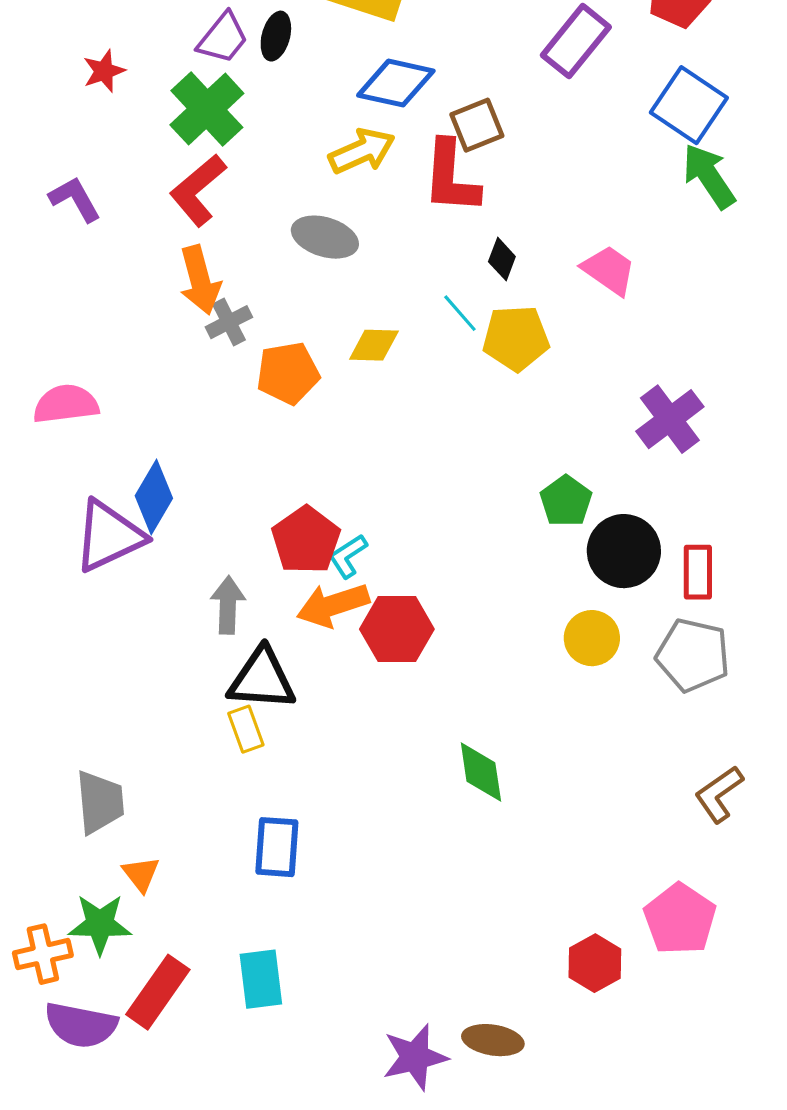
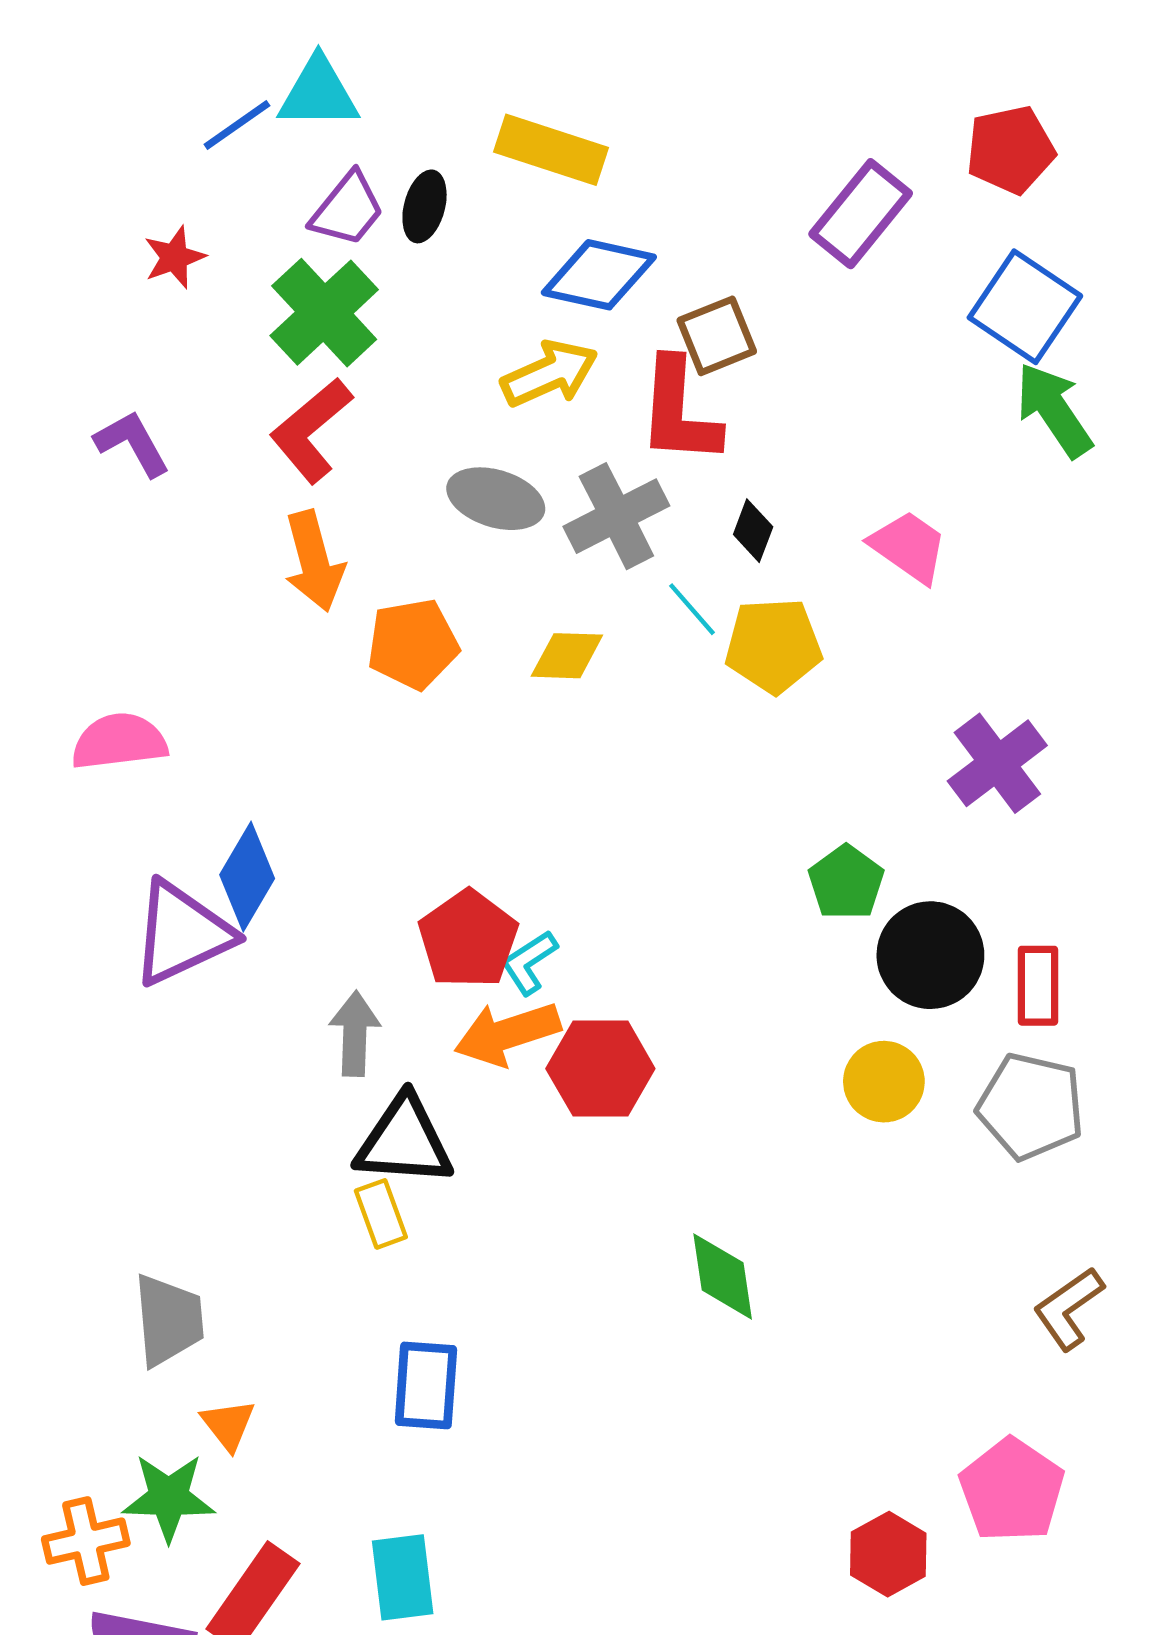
gray cross: (229, 322) -> (616, 516), moved, size x1.5
orange pentagon: (288, 373) -> (413, 644), moved

